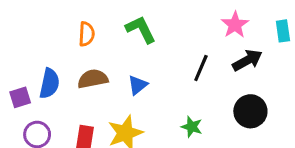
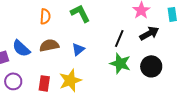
blue semicircle: (49, 83) -> (21, 48), turned 120
green star: (192, 127) -> (120, 63), moved, size x1.5

